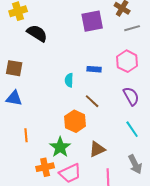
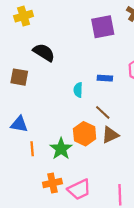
black semicircle: (37, 33) -> (44, 52), moved
blue triangle: (14, 98) -> (19, 124), moved
green star: (60, 147) -> (61, 149), moved
brown triangle: (97, 149) -> (110, 135), moved

